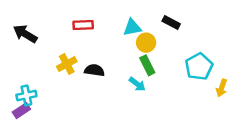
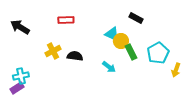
cyan triangle: (132, 28) -> (112, 34), moved, turned 35
yellow circle: (146, 43) -> (121, 41), moved
green rectangle: (147, 65) -> (131, 52), moved

